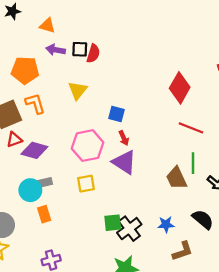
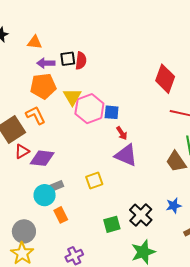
orange pentagon: (25, 70) -> (43, 86), moved
pink hexagon: (88, 146) -> (89, 109), moved
green square: (113, 223) -> (112, 224), moved

